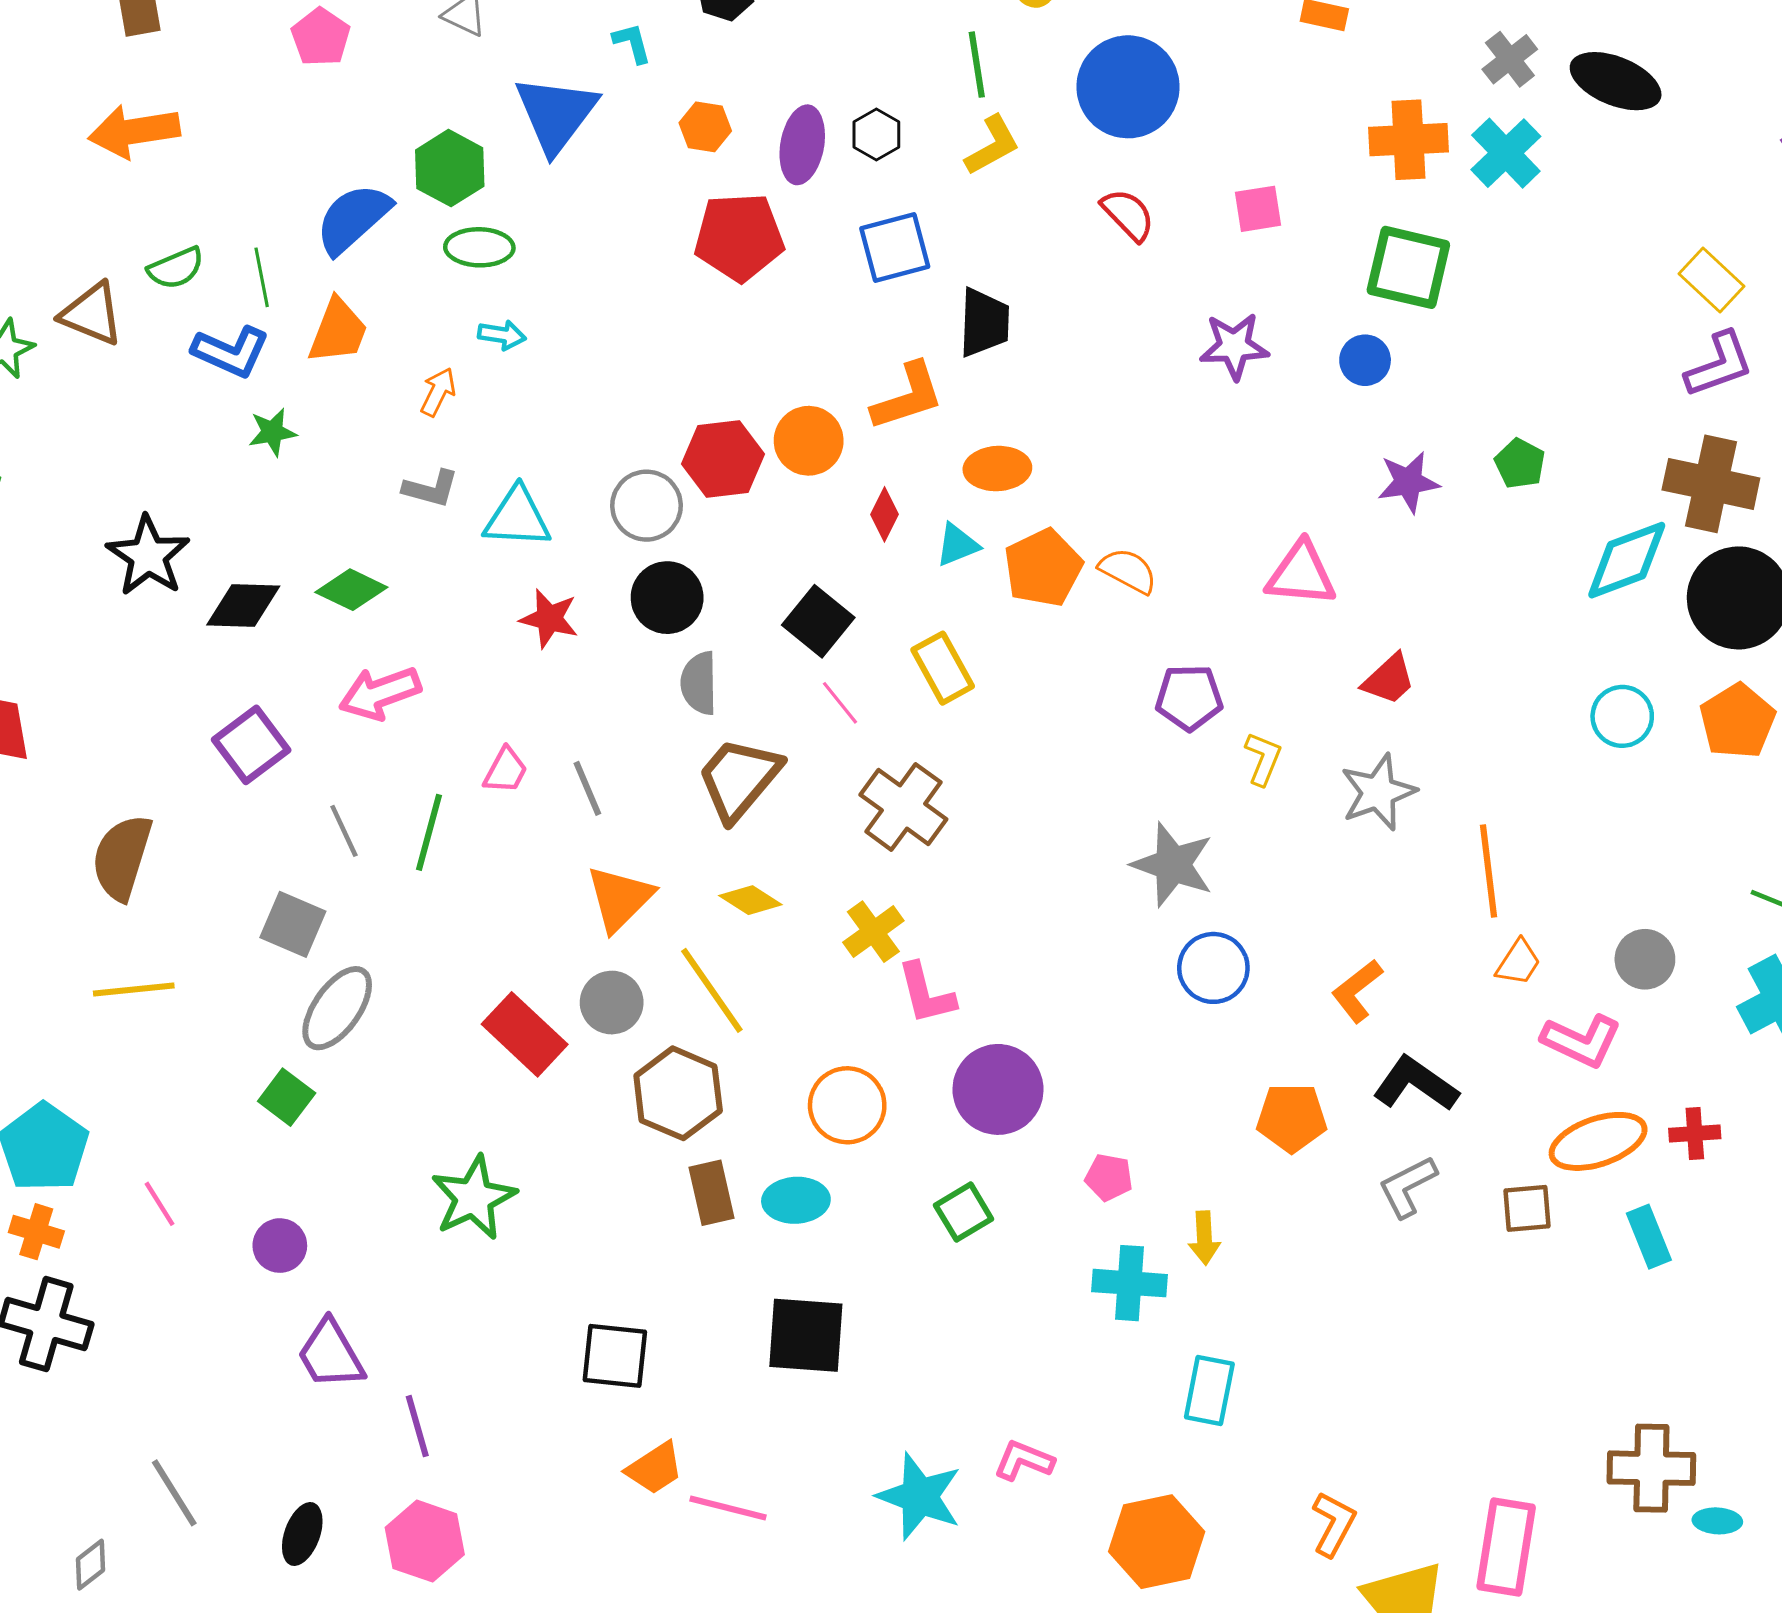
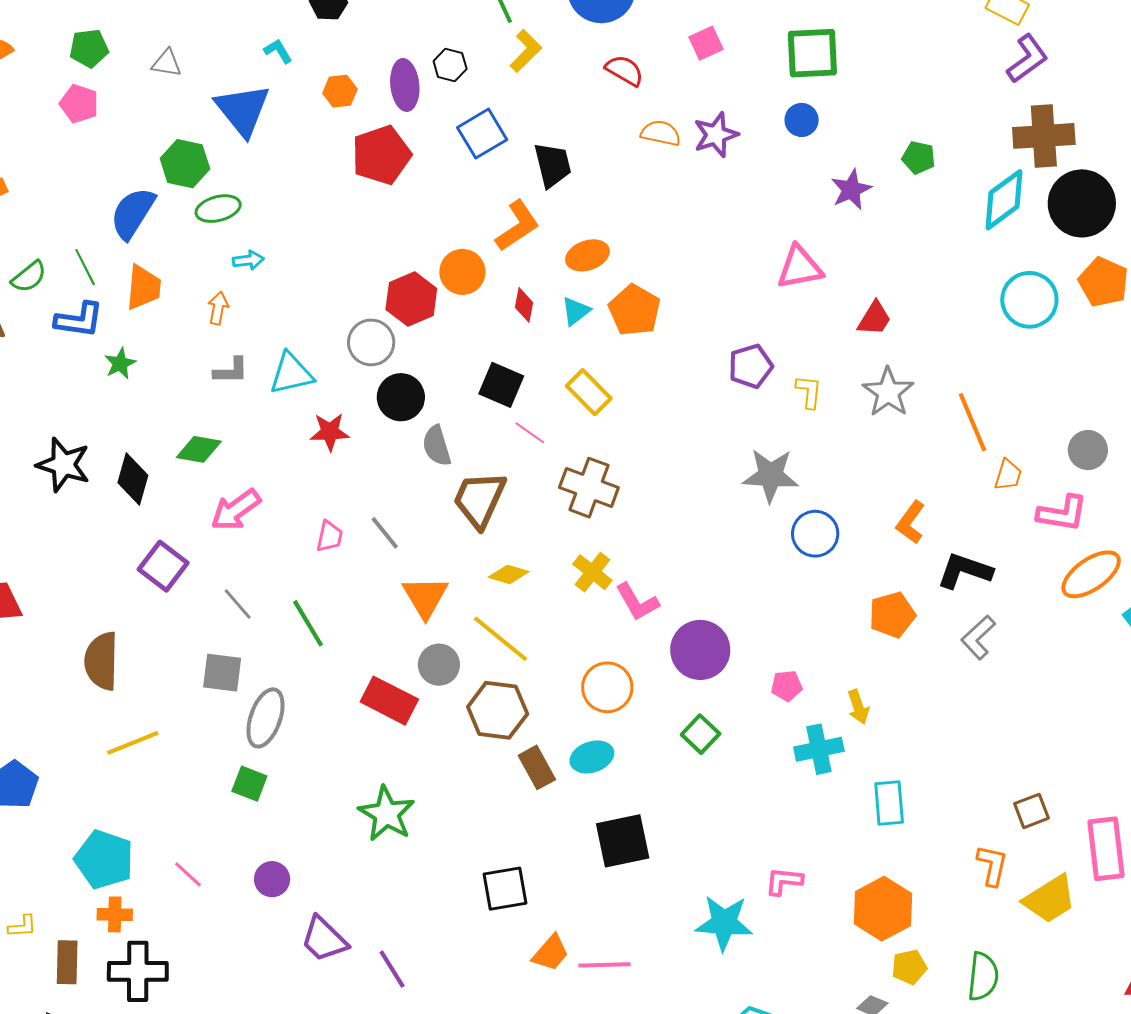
orange semicircle: (1128, 571) -> (661, 133), moved
black diamond: (243, 606) -> (133, 479), turned -60
cyan circle: (1622, 716) -> (1029, 300), size x1.4
green line: (429, 832) -> (308, 623), moved, turned -30
brown square: (1527, 1208) -> (1031, 811), moved

